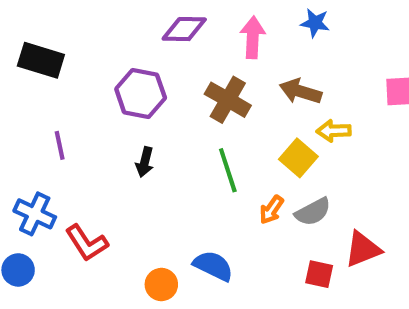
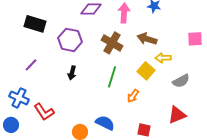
black rectangle: (41, 60) -> (35, 24), moved
purple line: (60, 145) -> (31, 65), turned 56
green line: (228, 170) -> (112, 77), turned 35
gray semicircle: (313, 212) -> (181, 81), moved
red square: (319, 274) -> (144, 130), moved

